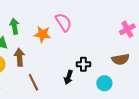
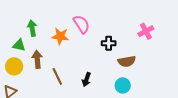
brown semicircle: (120, 59) -> (127, 61), moved
black cross: (83, 64) -> (109, 43), moved
brown line: (33, 82) -> (57, 76), moved

